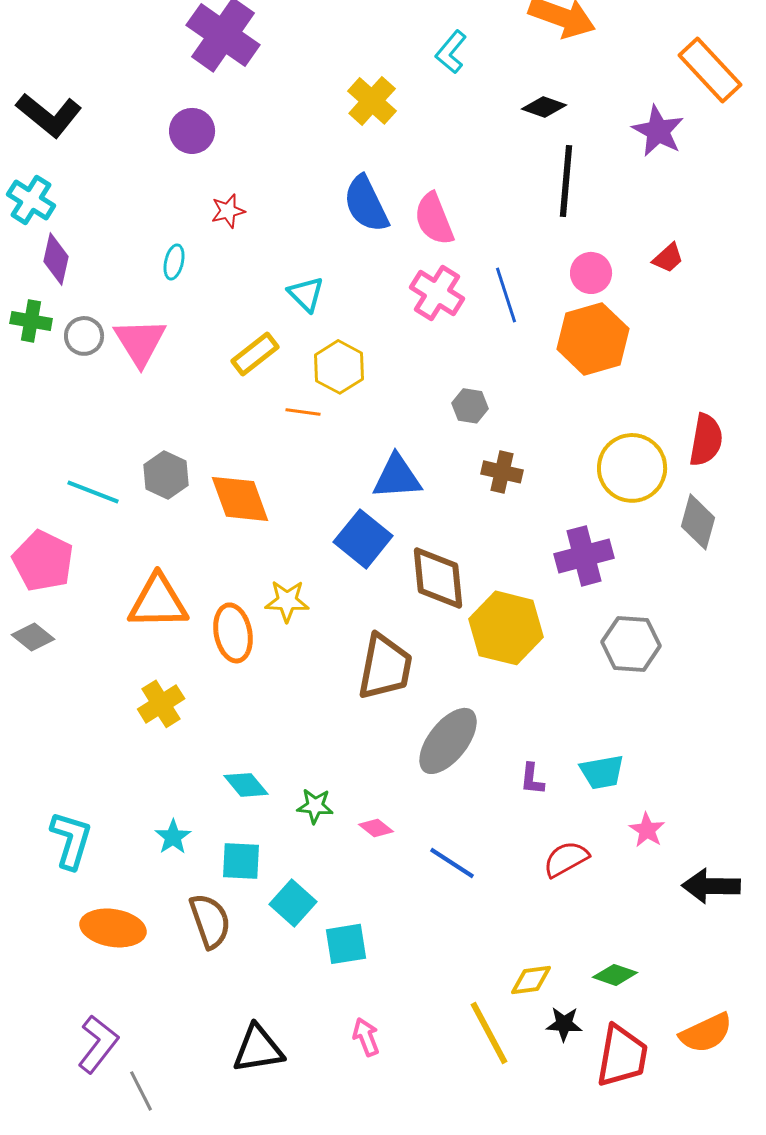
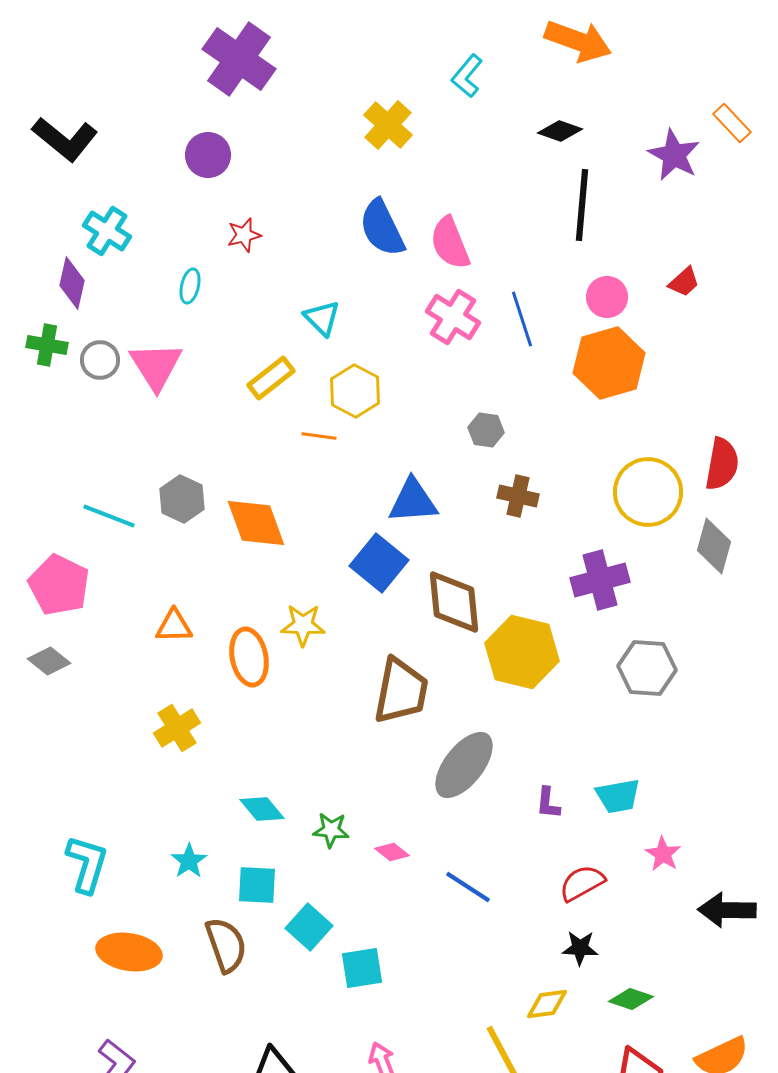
orange rectangle: (710, 70) -> (732, 123), moved, size x0.6
cyan cross: (31, 200) -> (107, 231), moved
orange triangle: (158, 602) -> (174, 626), size x0.6
black star: (564, 1024) -> (580, 948), moved

